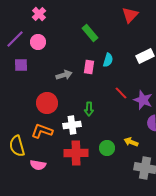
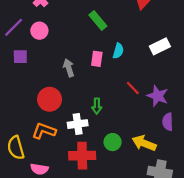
gray arrow: (64, 75) -> (69, 68), turned -91
yellow arrow: (131, 142) -> (144, 143), size x1.5
green circle: (107, 148) -> (113, 142), moved

